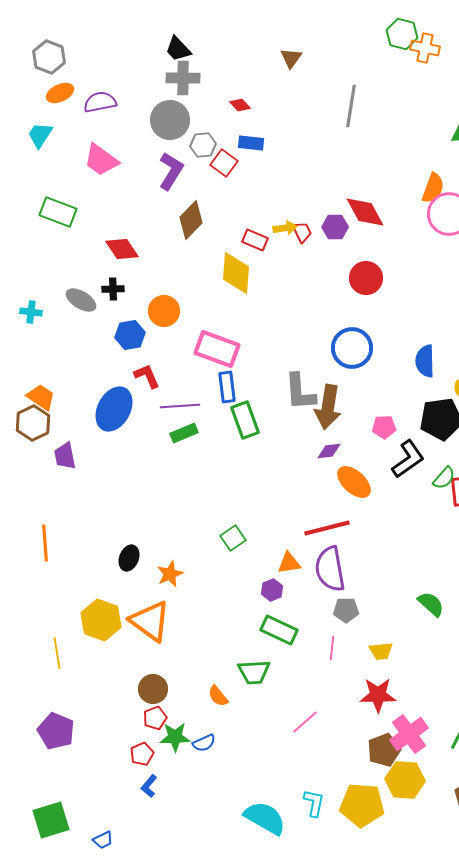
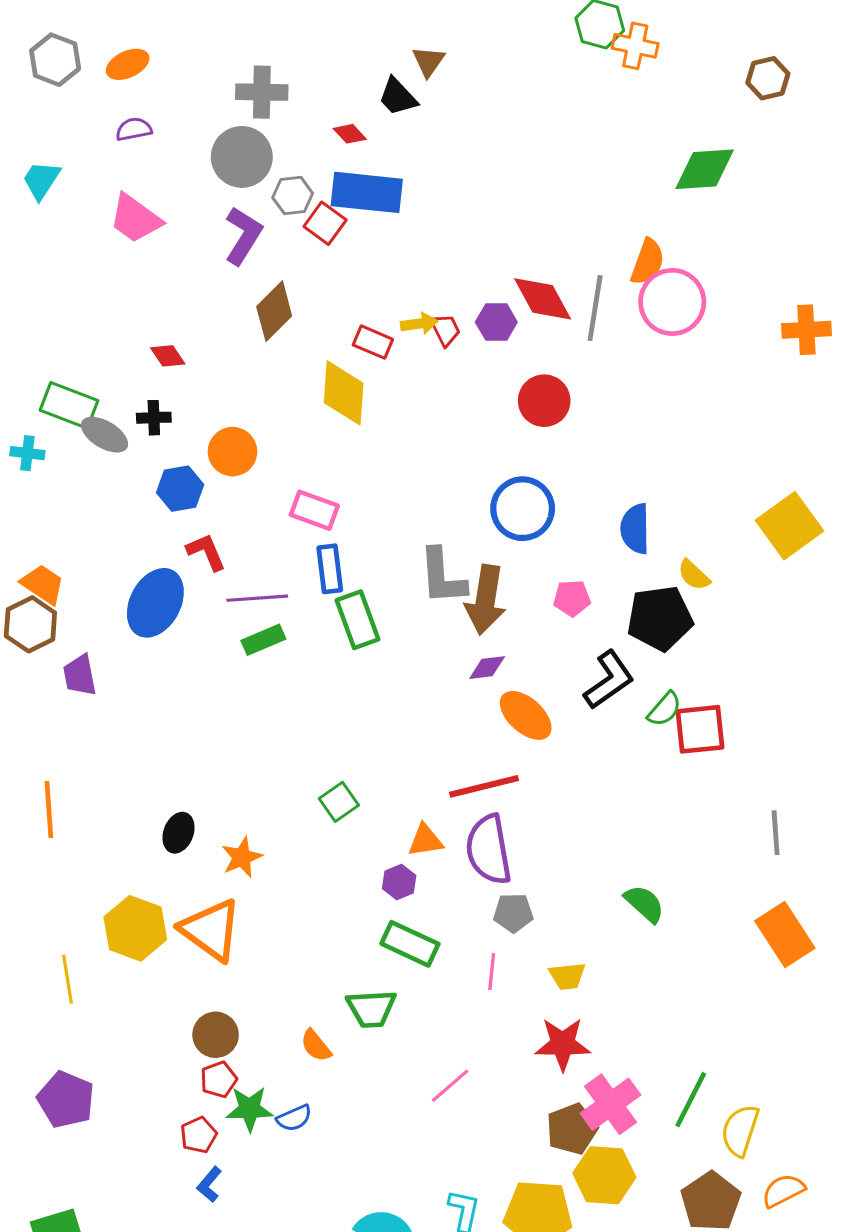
black trapezoid: (178, 49) -> (398, 97), moved
orange ellipse: (60, 93) -> (128, 64), moved
purple semicircle: (100, 102) -> (134, 129), size x0.7
gray line: (351, 106) -> (595, 308), moved
blue rectangle: (251, 143) -> (367, 192), size x1.8
green rectangle: (58, 212) -> (69, 405), moved
red diamond: (122, 249) -> (168, 356), size x0.7
pink rectangle: (217, 349) -> (314, 510), size x0.7
pink pentagon: (384, 427) -> (572, 598), moved

